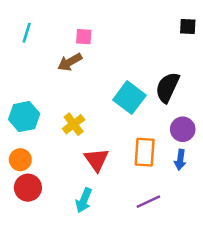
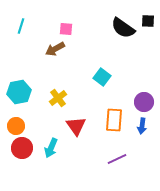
black semicircle: (167, 87) -> (123, 28), moved, turned -80
cyan square: (129, 98) -> (102, 77), size x0.7
cyan arrow: (84, 200) -> (51, 148), moved

